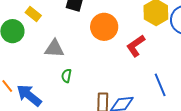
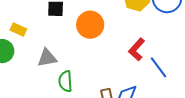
red L-shape: (136, 46) -> (137, 49), moved
green semicircle: (66, 76) -> (65, 81), size x1.5

